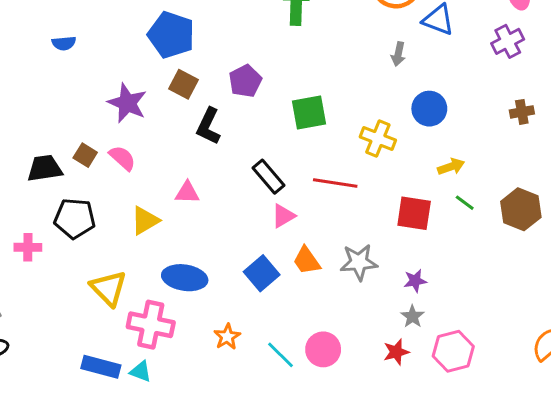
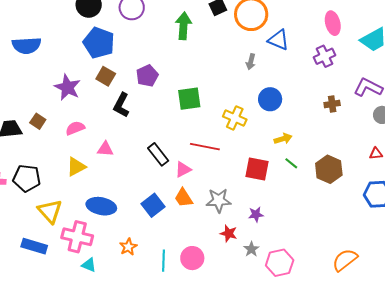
blue semicircle: (64, 43) -> (26, 45), size x1.8
pink semicircle: (122, 158) -> (75, 128), moved, turned -66
black rectangle: (268, 177) -> (158, 154), moved
pink triangle: (283, 216) -> (183, 169), moved
black pentagon: (75, 218) -> (27, 178), moved
gray star: (412, 316) -> (251, 249), moved
red star: (396, 352) -> (229, 233), moved, turned 30
cyan line: (281, 355) -> (164, 261), turned 45
blue rectangle: (101, 367) -> (34, 246), moved
cyan triangle: (141, 371) -> (89, 265), moved

